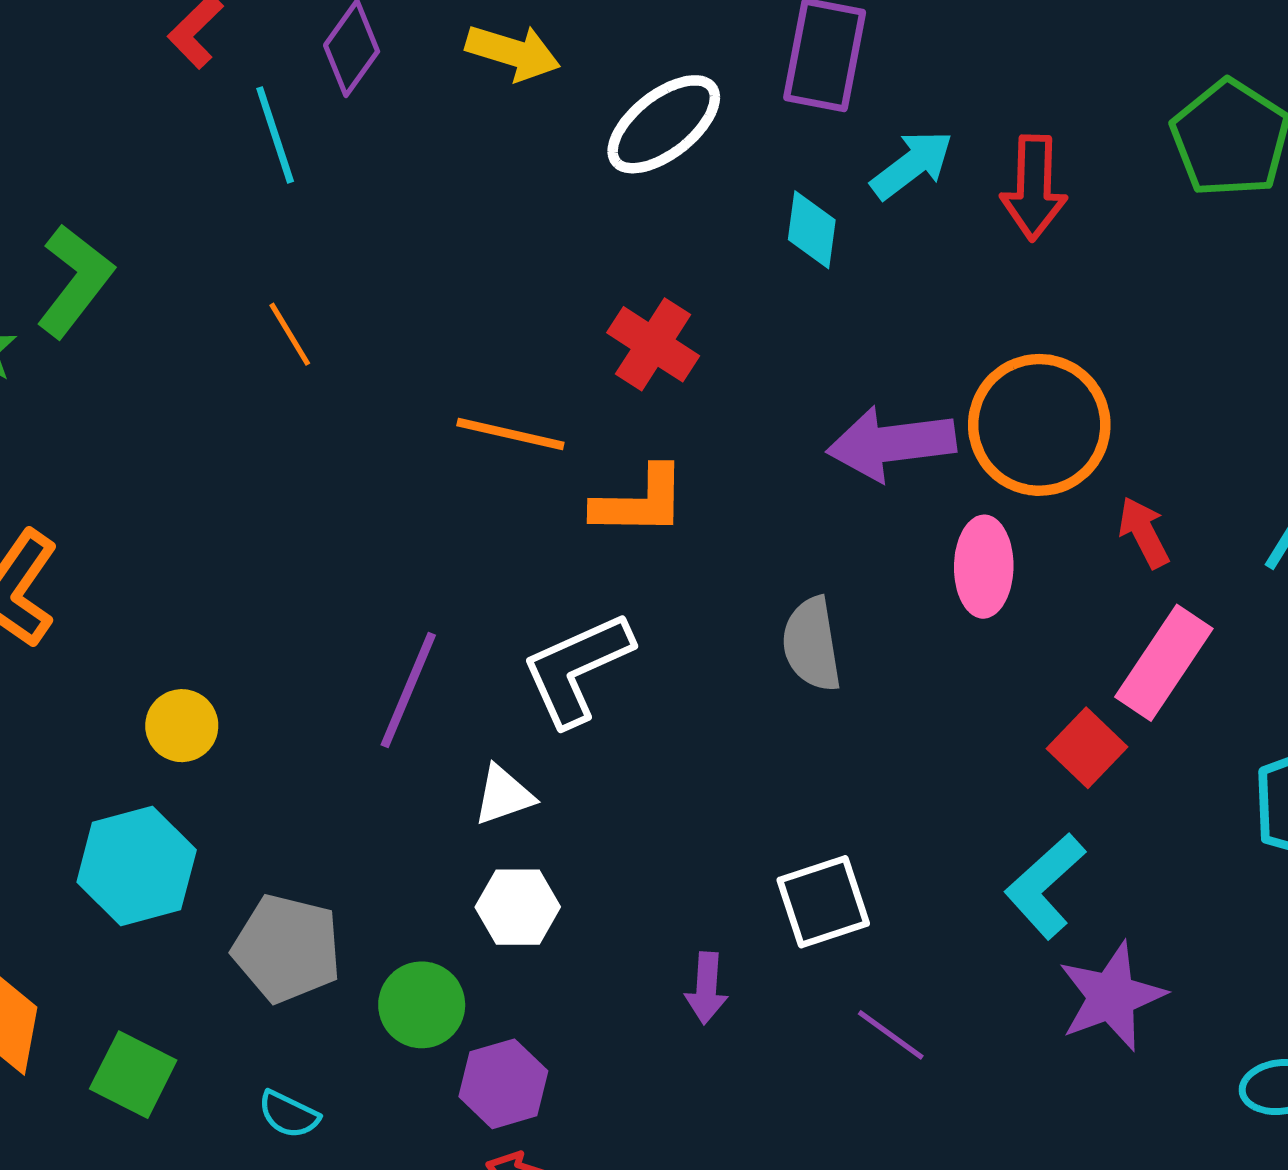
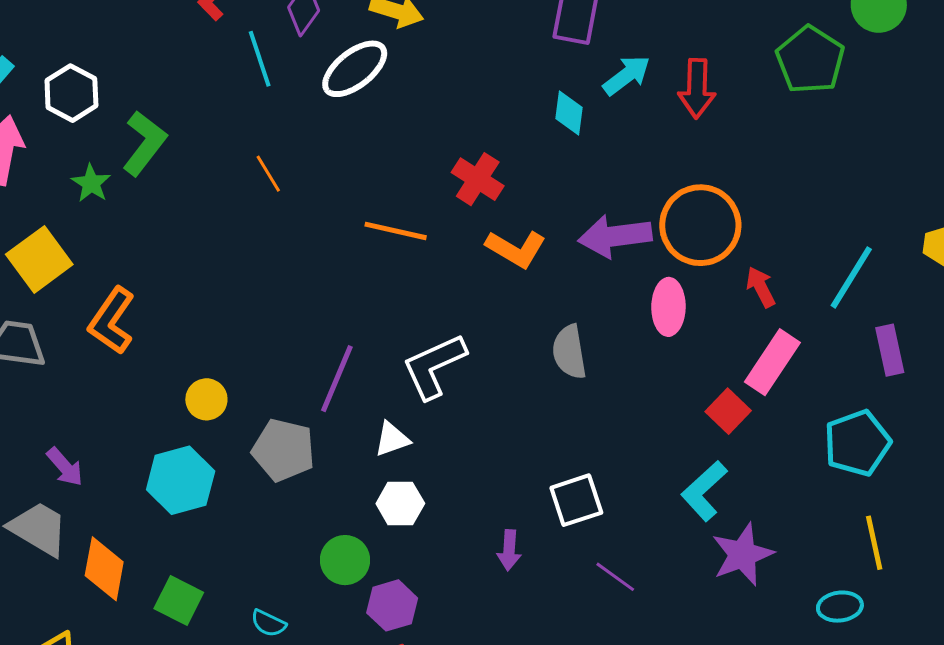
white ellipse: (664, 124) -> (355, 69), moved
orange L-shape: (640, 502) -> (516, 249), moved, turned 30
gray pentagon: (287, 948) -> (284, 450), moved

